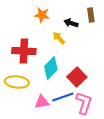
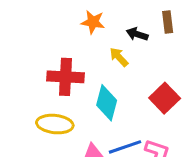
cyan diamond: (51, 68) -> (107, 103), turned -30
red square: (77, 77) -> (165, 98), moved

